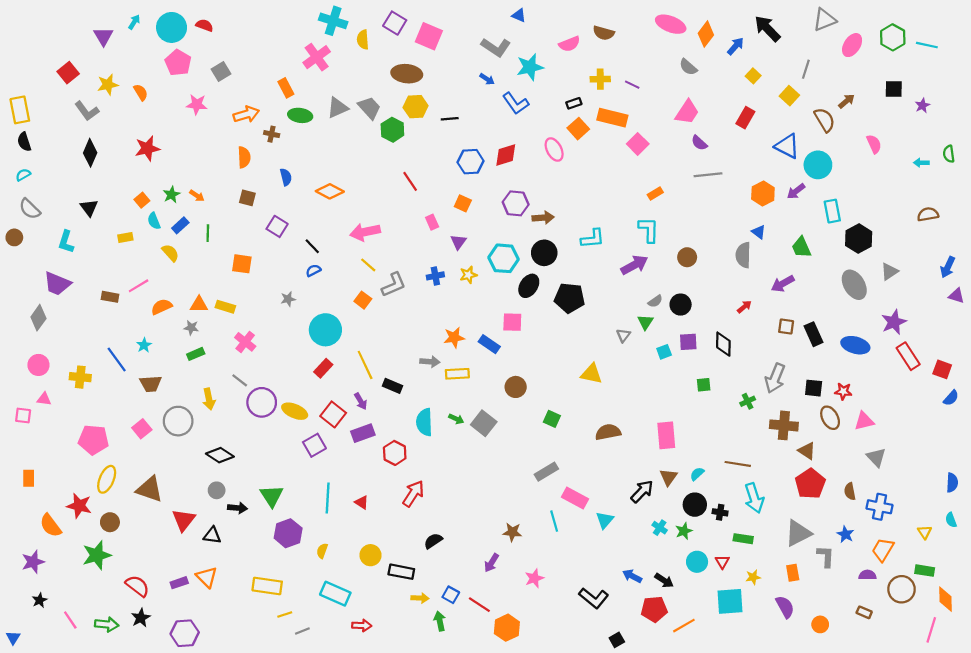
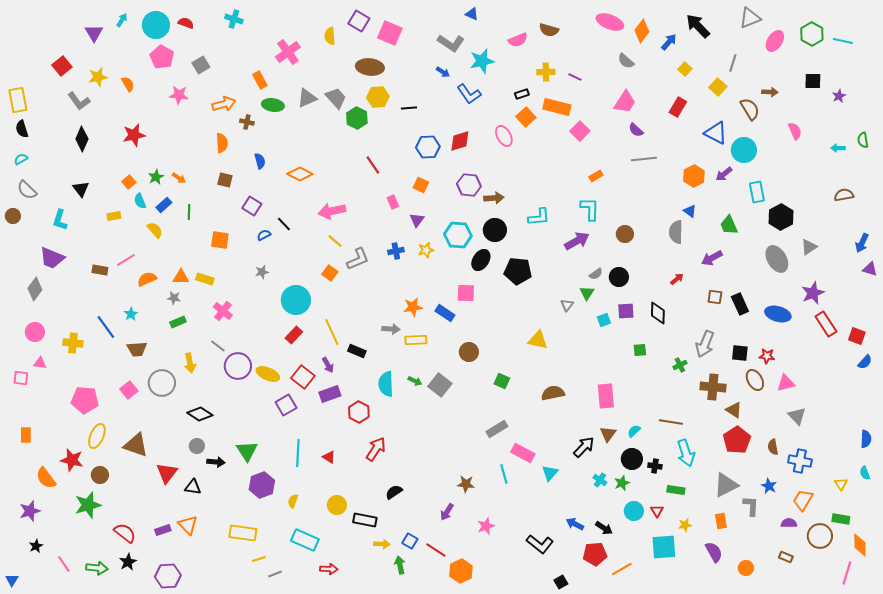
cyan cross: (333, 21) -> (234, 19), moved, size x0.7
brown arrow: (847, 101) -> (770, 92), turned 42
blue semicircle: (313, 270) -> (264, 235), moved

